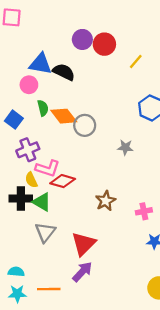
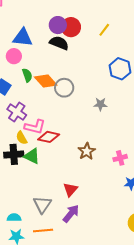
purple circle: (82, 39) -> (58, 25), moved
red circle: (104, 44) -> (71, 27), moved
black semicircle: (64, 72) -> (59, 43), moved
purple cross: (28, 150) -> (17, 112), turned -30
gray triangle: (45, 232) -> (42, 205), moved
red triangle: (84, 244) -> (70, 190), size x0.7

